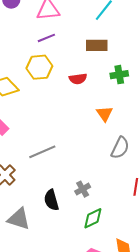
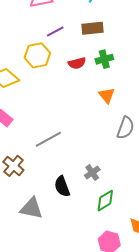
purple line: (46, 38) -> (55, 32), moved
green cross: (119, 75) -> (104, 59), moved

